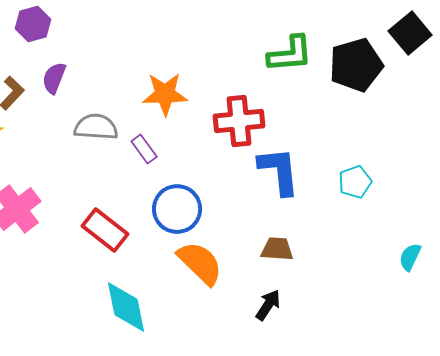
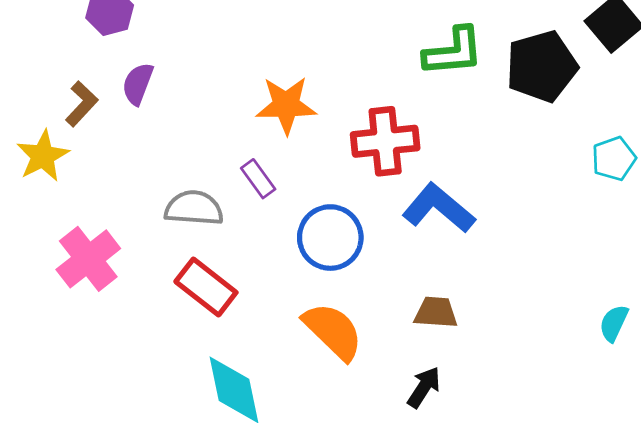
gray semicircle: (96, 127) -> (194, 208), moved
blue L-shape: (279, 171) -> (439, 208), turned -44
cyan pentagon: (355, 182) -> (614, 159), moved
blue circle: (177, 209) -> (330, 238), moved

